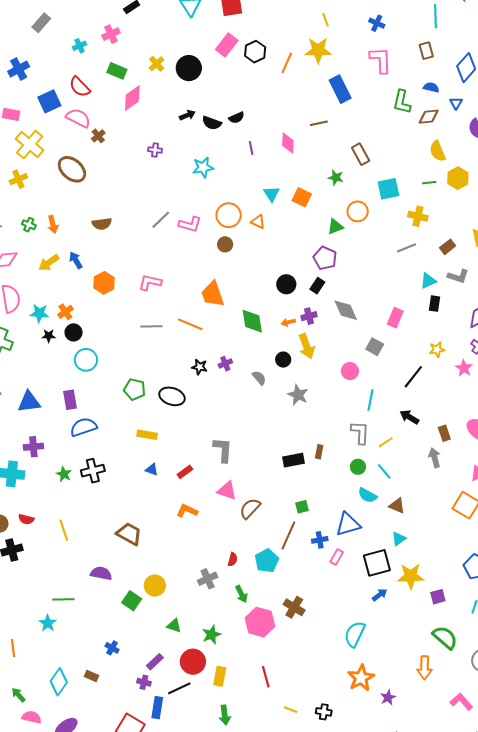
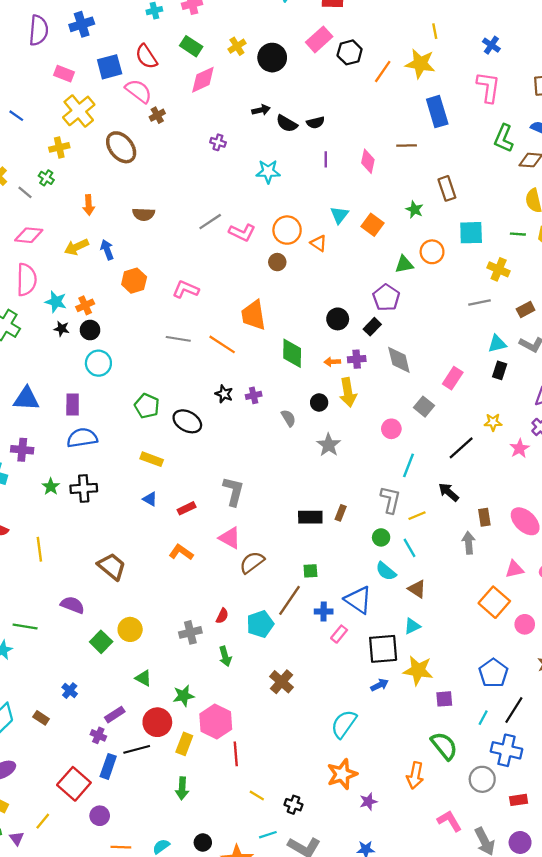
green cross: (29, 225) -> (46, 178), moved
blue triangle: (348, 524) -> (358, 600), turned 40
pink hexagon: (260, 622) -> (216, 722), moved

